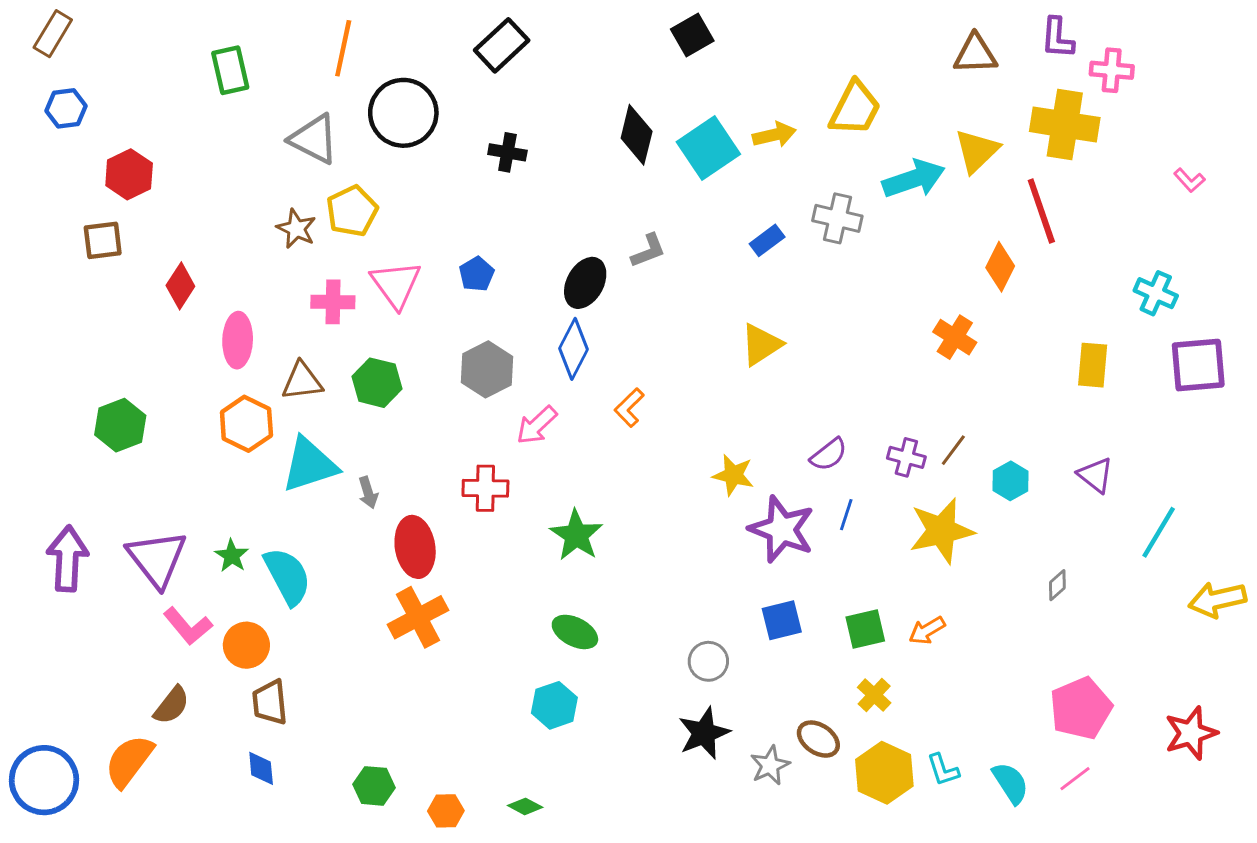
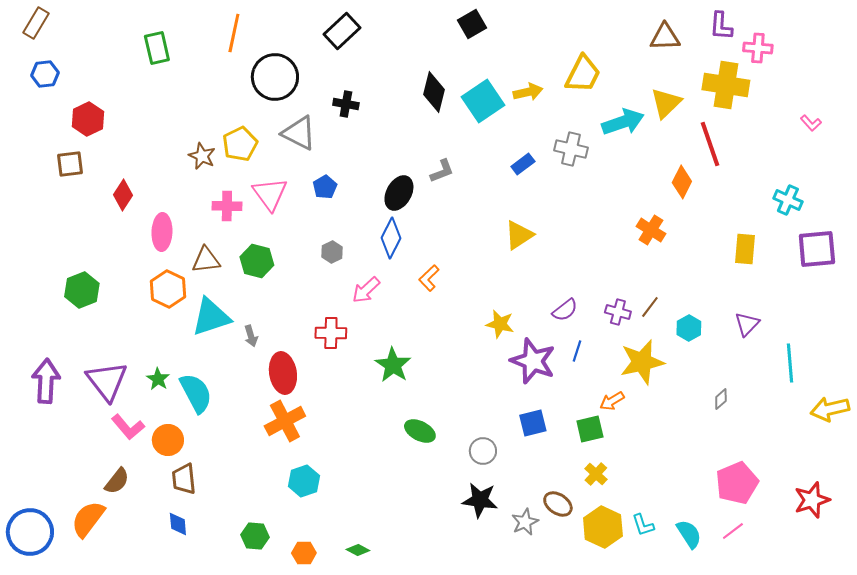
gray triangle: (314, 139) -> (299, 133), moved
gray hexagon: (487, 369) -> (332, 252), size x0.6
purple triangle: (1096, 475) -> (747, 324), turned 36
cyan line: (1159, 532) -> (790, 363), turned -36
orange arrow: (927, 630) -> (612, 401), moved
green ellipse: (575, 632) -> (420, 431), moved
cyan hexagon: (554, 705) -> (304, 481), moved
black star: (704, 733) -> (480, 500), turned 30

